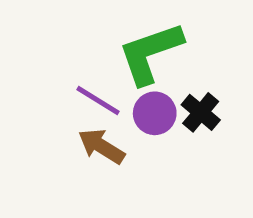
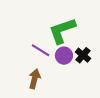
brown arrow: (101, 146) -> (35, 79), moved, turned 72

